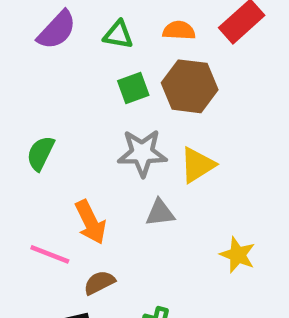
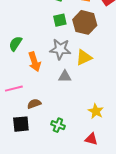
orange arrow: (91, 222) -> (34, 62), moved
pink line: (50, 254) -> (14, 89), turned -42
yellow star: (238, 255) -> (96, 111), moved

